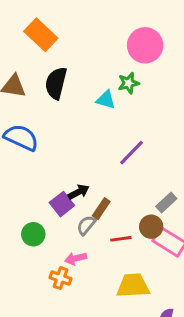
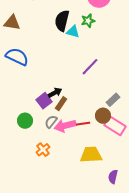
black semicircle: (56, 83) -> (62, 21), moved
brown rectangle: (101, 209) -> (61, 104), moved
gray semicircle: (86, 225) -> (51, 122), moved
pink arrow: (76, 258) -> (65, 126), moved, size x1.5
orange cross: (60, 278) -> (43, 150), turned 32

